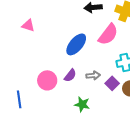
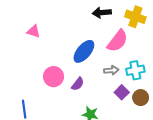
gray arrow: (93, 75) -> (111, 70), moved
pink circle: (47, 80) -> (54, 77), moved

